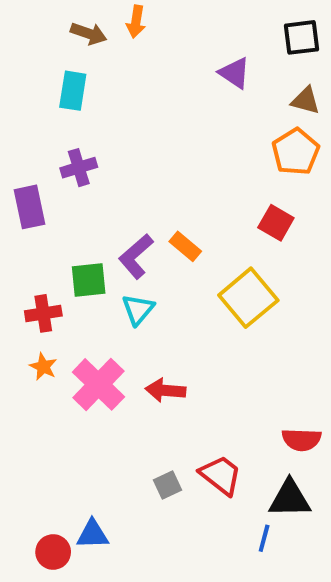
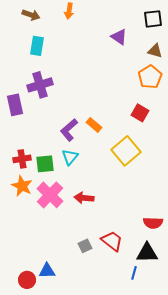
brown arrow: (89, 34) -> (31, 15), moved
purple cross: (79, 168) -> (40, 85), size x1.4
green square: (89, 280) -> (45, 164), moved
orange star: (43, 367) -> (22, 186), size x1.5

